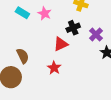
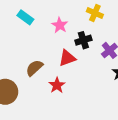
pink star: (45, 13) -> (60, 25), moved
brown semicircle: (23, 56) -> (34, 68), moved, turned -112

